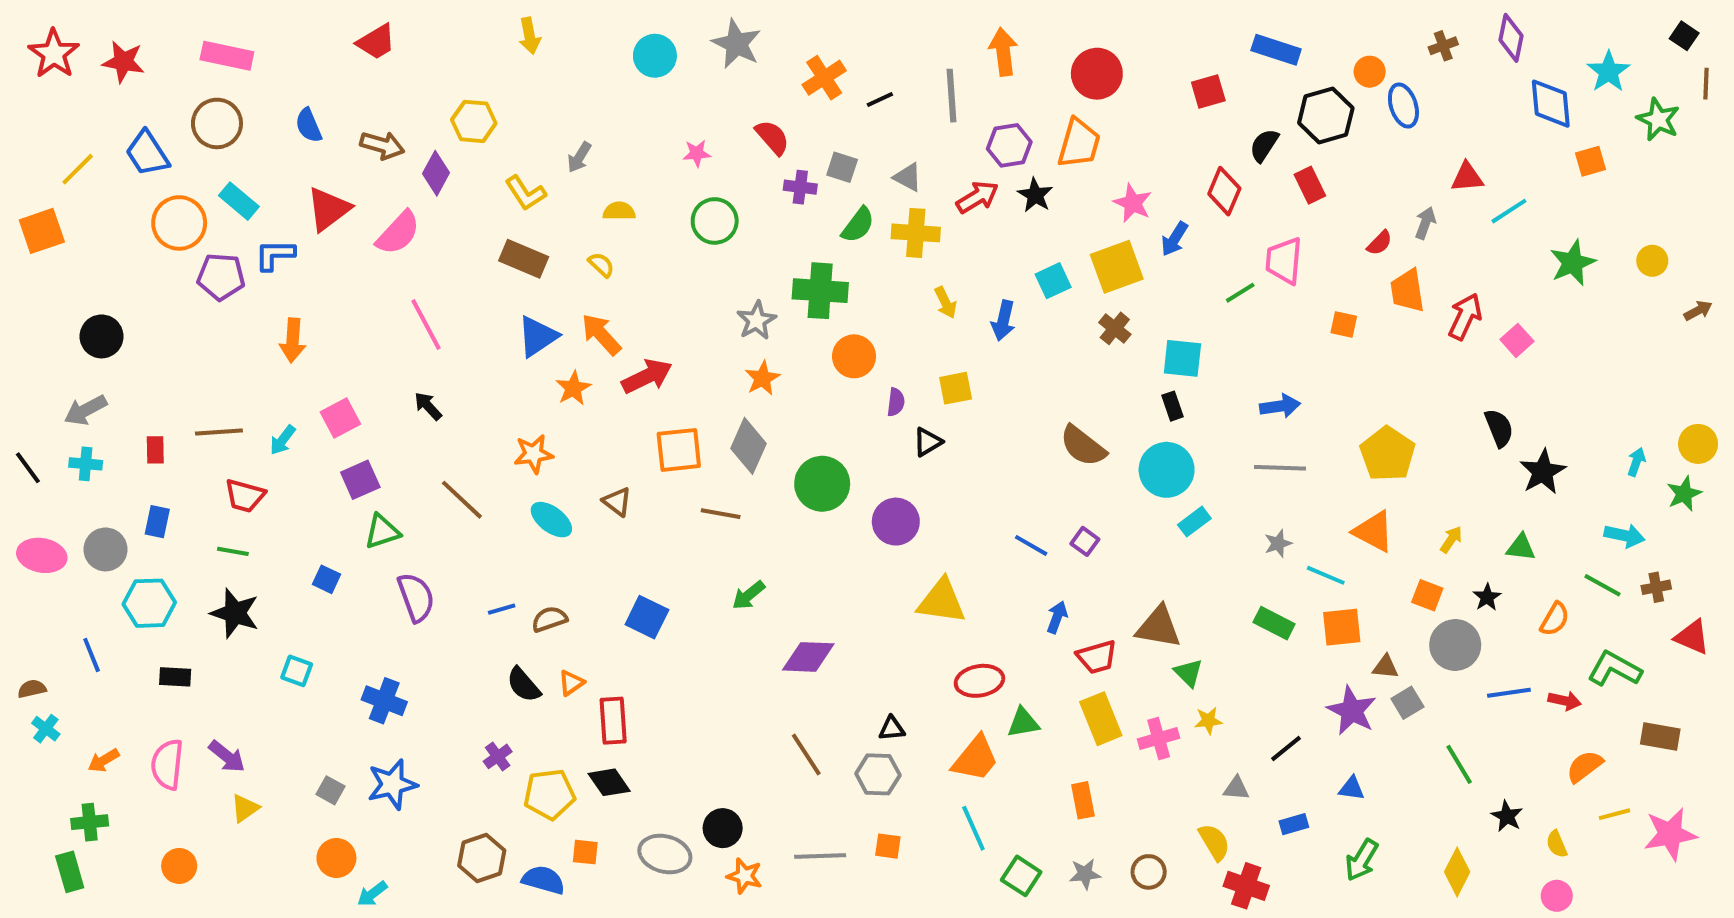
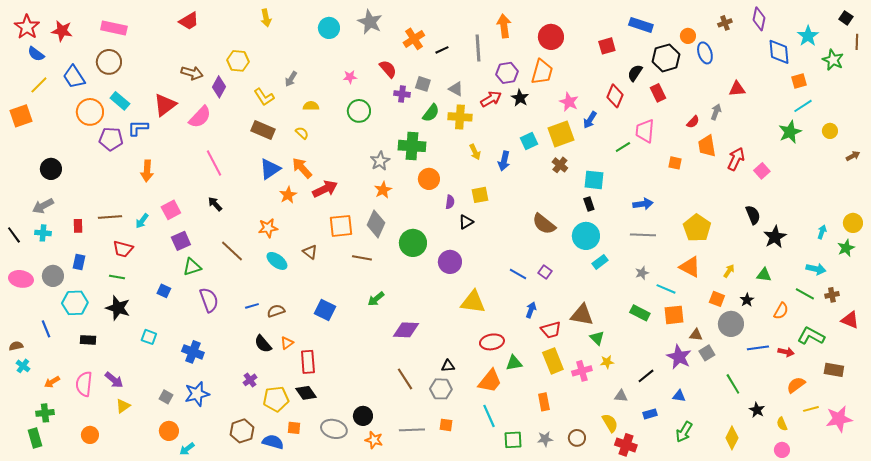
blue semicircle: (309, 125) -> (36, 54), moved, turned -30
cyan line: (1509, 211) -> (803, 106), moved
green square: (1021, 876) -> (513, 440), turned -36

